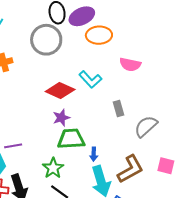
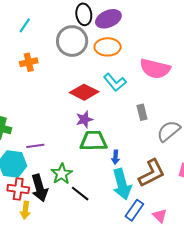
orange ellipse: (99, 35) -> (108, 47), moved
pink semicircle: (130, 64) -> (155, 69), size x1.4
green star: (53, 168) -> (62, 174), moved

